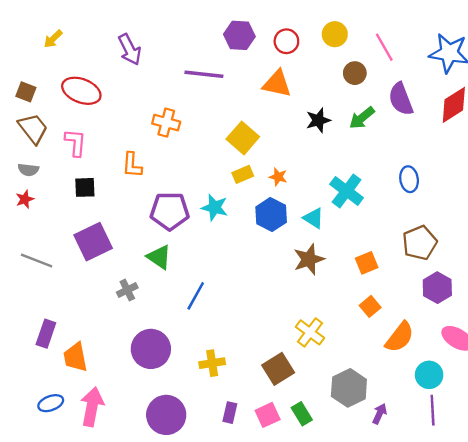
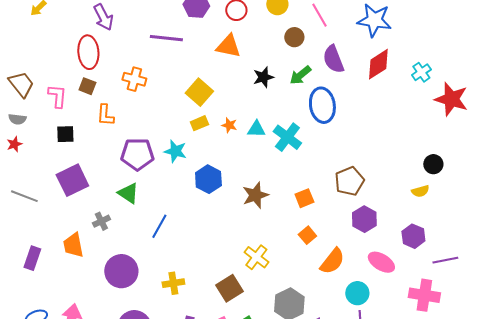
red ellipse: (81, 91) -> (88, 52), moved, turned 64
brown square: (26, 92) -> (87, 86), moved
blue ellipse: (409, 179) -> (322, 105), moved, size x1.6
blue hexagon: (271, 215) -> (208, 179), moved
cyan triangle: (314, 218) -> (256, 129), moved, turned -30
orange trapezoid: (75, 357) -> (73, 245), moved

